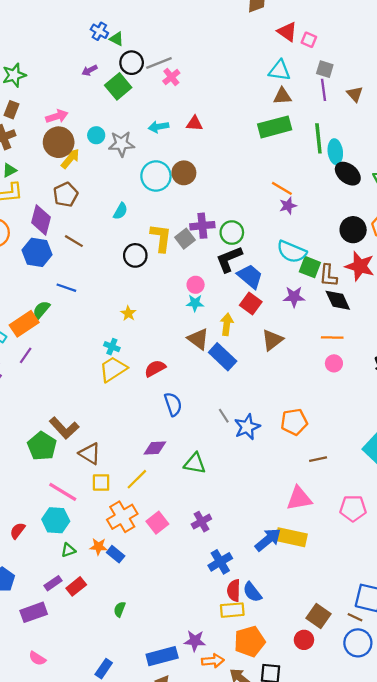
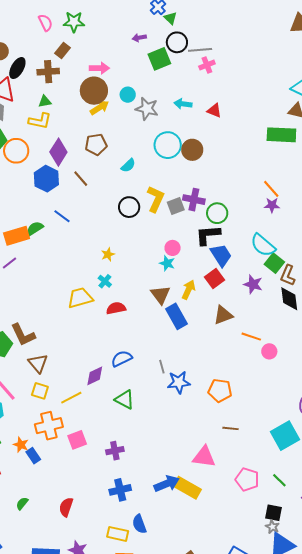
brown pentagon: (66, 195) -> (96, 144), moved
orange line: (332, 338) -> (251, 337), moved
cyan cross: (112, 347) -> (105, 281), moved
blue semicircle: (173, 404) -> (122, 359), moved, turned -115
purple diamond: (155, 448) -> (95, 376), turned -40
red semicircle: (234, 590) -> (66, 507), moved

